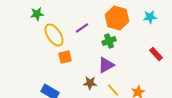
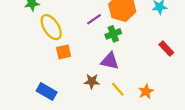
purple line: (82, 28) -> (94, 19), moved
purple triangle: (106, 65) -> (110, 61), turned 42

